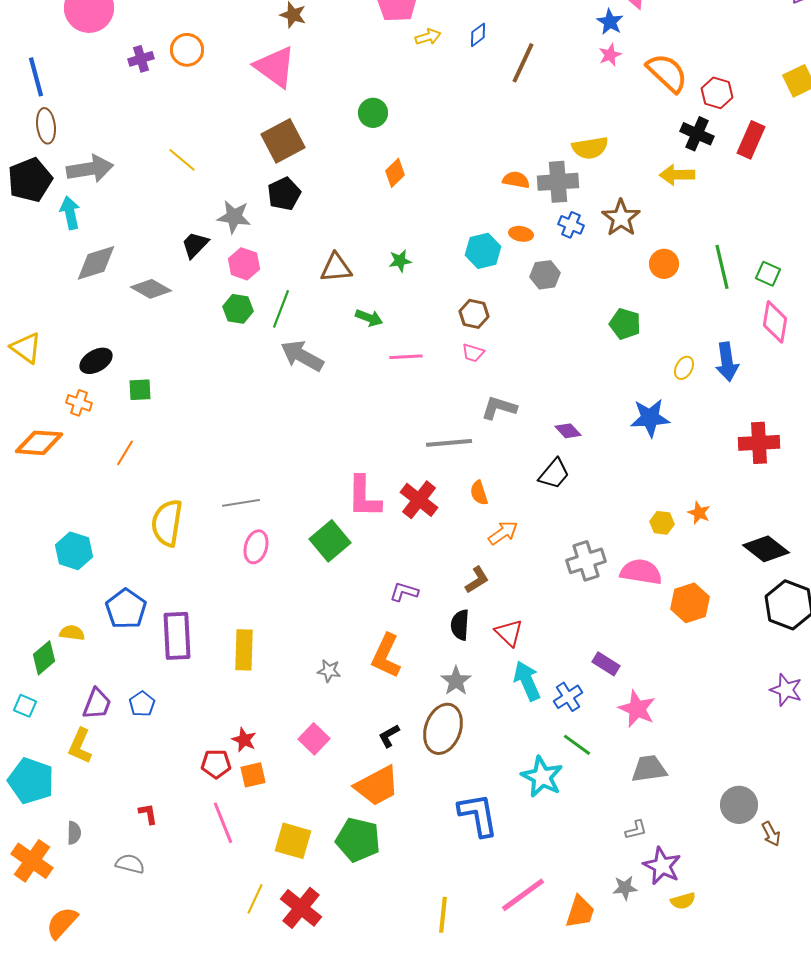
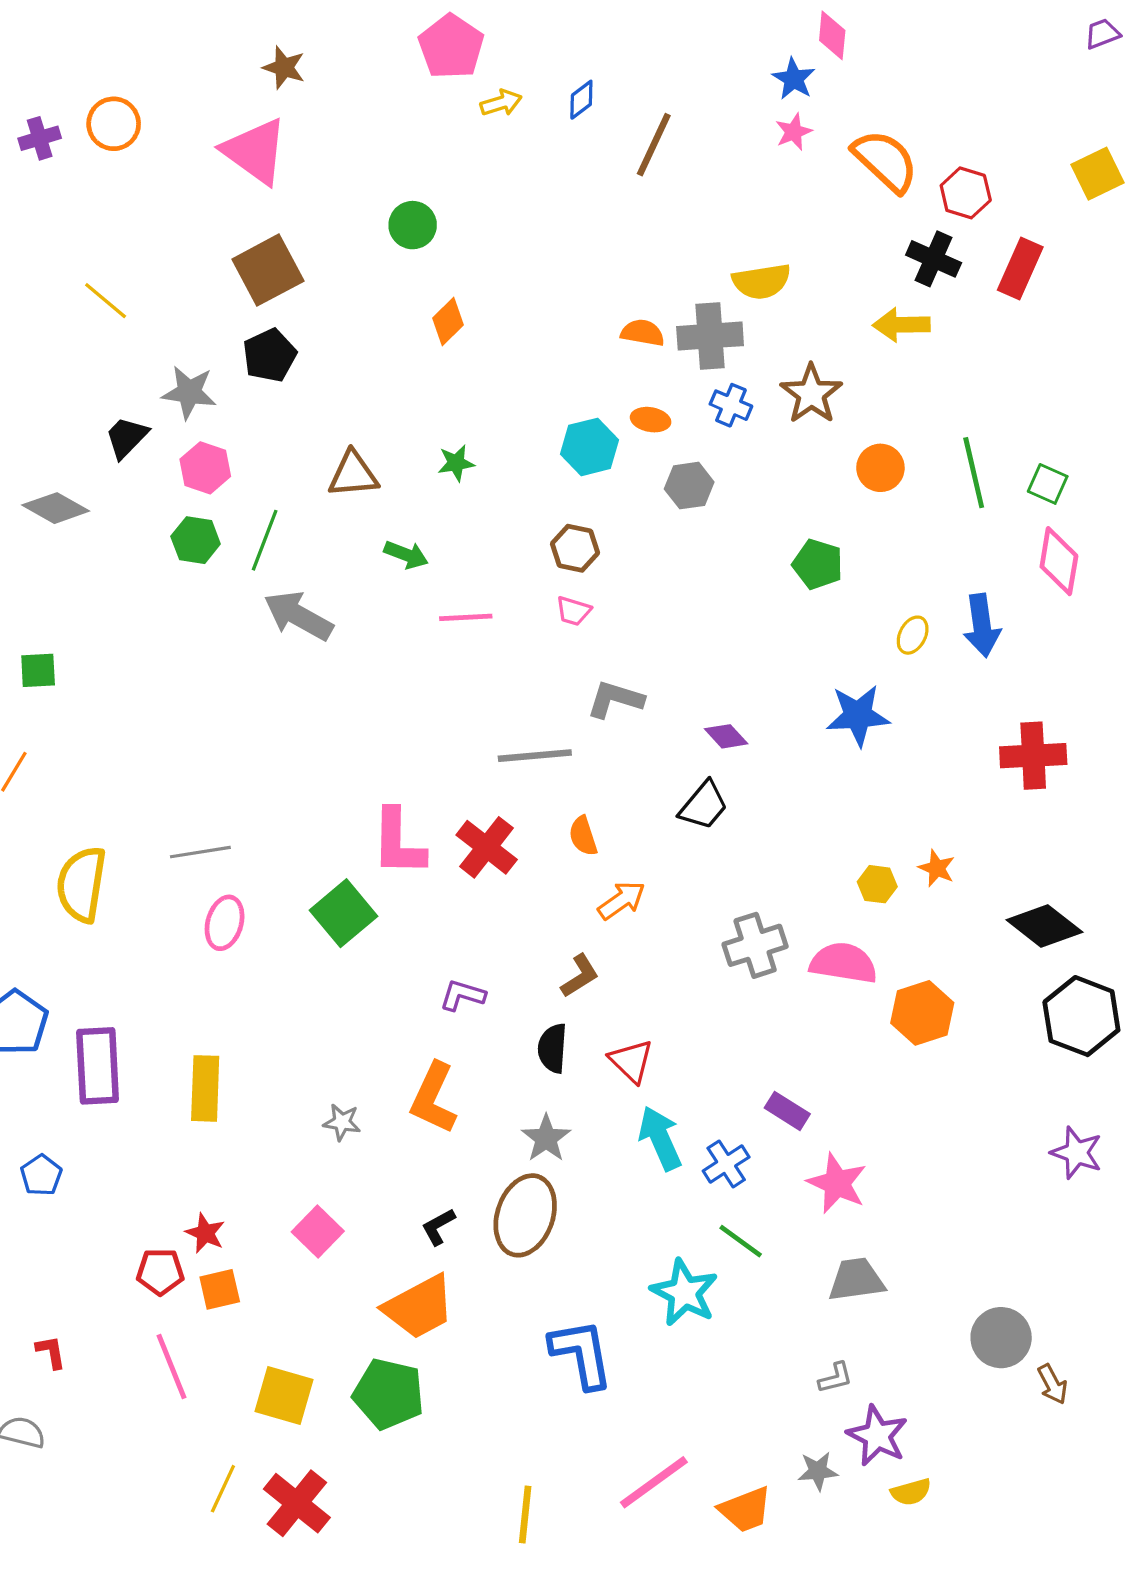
orange trapezoid: (580, 912) -> (745, 1510), turned 51

